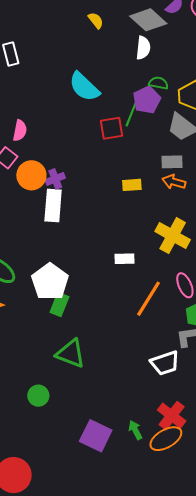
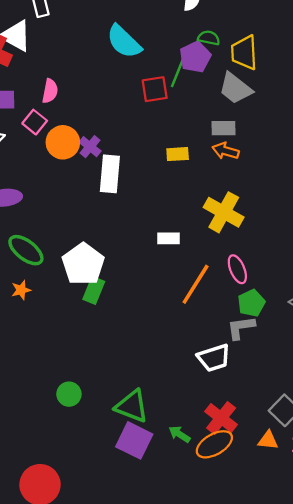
purple cross: (55, 179) -> (90, 147), turned -30
white rectangle: (53, 205) -> (110, 174), moved
green triangle: (71, 354) -> (132, 406), moved
green arrow: (135, 430) -> (179, 434), turned -30

